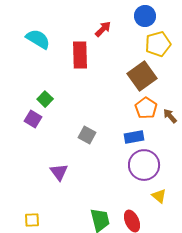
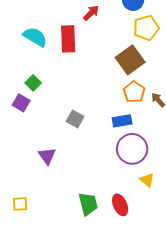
cyan semicircle: (38, 39) -> (35, 37), moved

